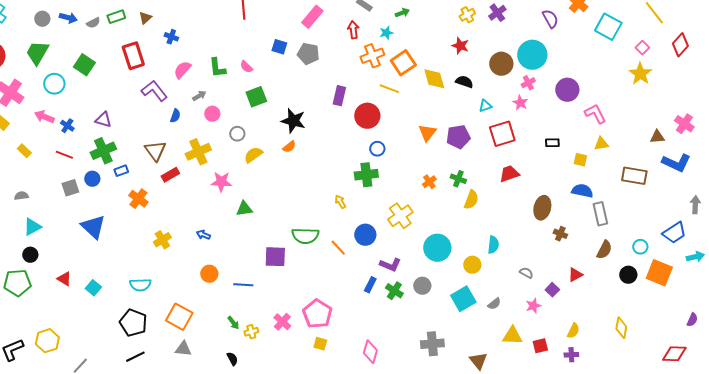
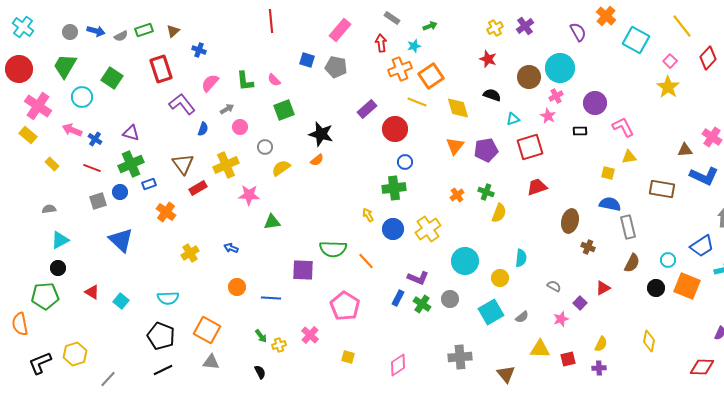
yellow diamond: (434, 79) -> (458, 108), moved
purple rectangle: (339, 96) -> (367, 109), turned 36
black rectangle: (552, 143) -> (580, 131), moved
blue circle: (365, 235) -> (393, 229), moved
pink pentagon: (317, 314) -> (345, 306), moved
pink diamond: (370, 352) -> (398, 365), turned 40

